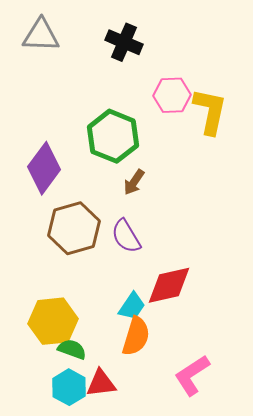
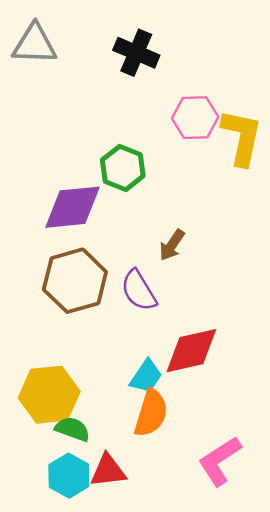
green hexagon: (113, 136) -> (123, 168), size x0.7
purple diamond: (44, 168) -> (73, 207), moved, turned 48
brown arrow: (134, 182) -> (172, 245), moved

